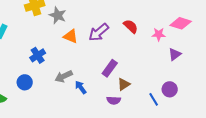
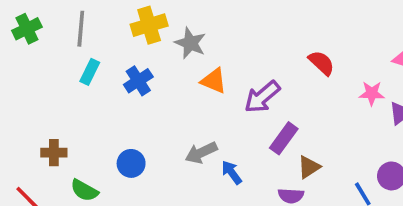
purple arrow: (99, 32) -> (262, 97), moved
pink star: (159, 34) -> (372, 93), moved
blue cross: (38, 55) -> (138, 81), moved

